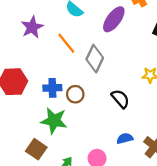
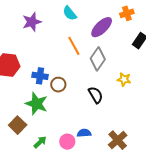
orange line: (66, 43) -> (74, 46), moved
gray diamond: (95, 59) -> (98, 59), moved
blue semicircle: (125, 138) -> (84, 133), moved

